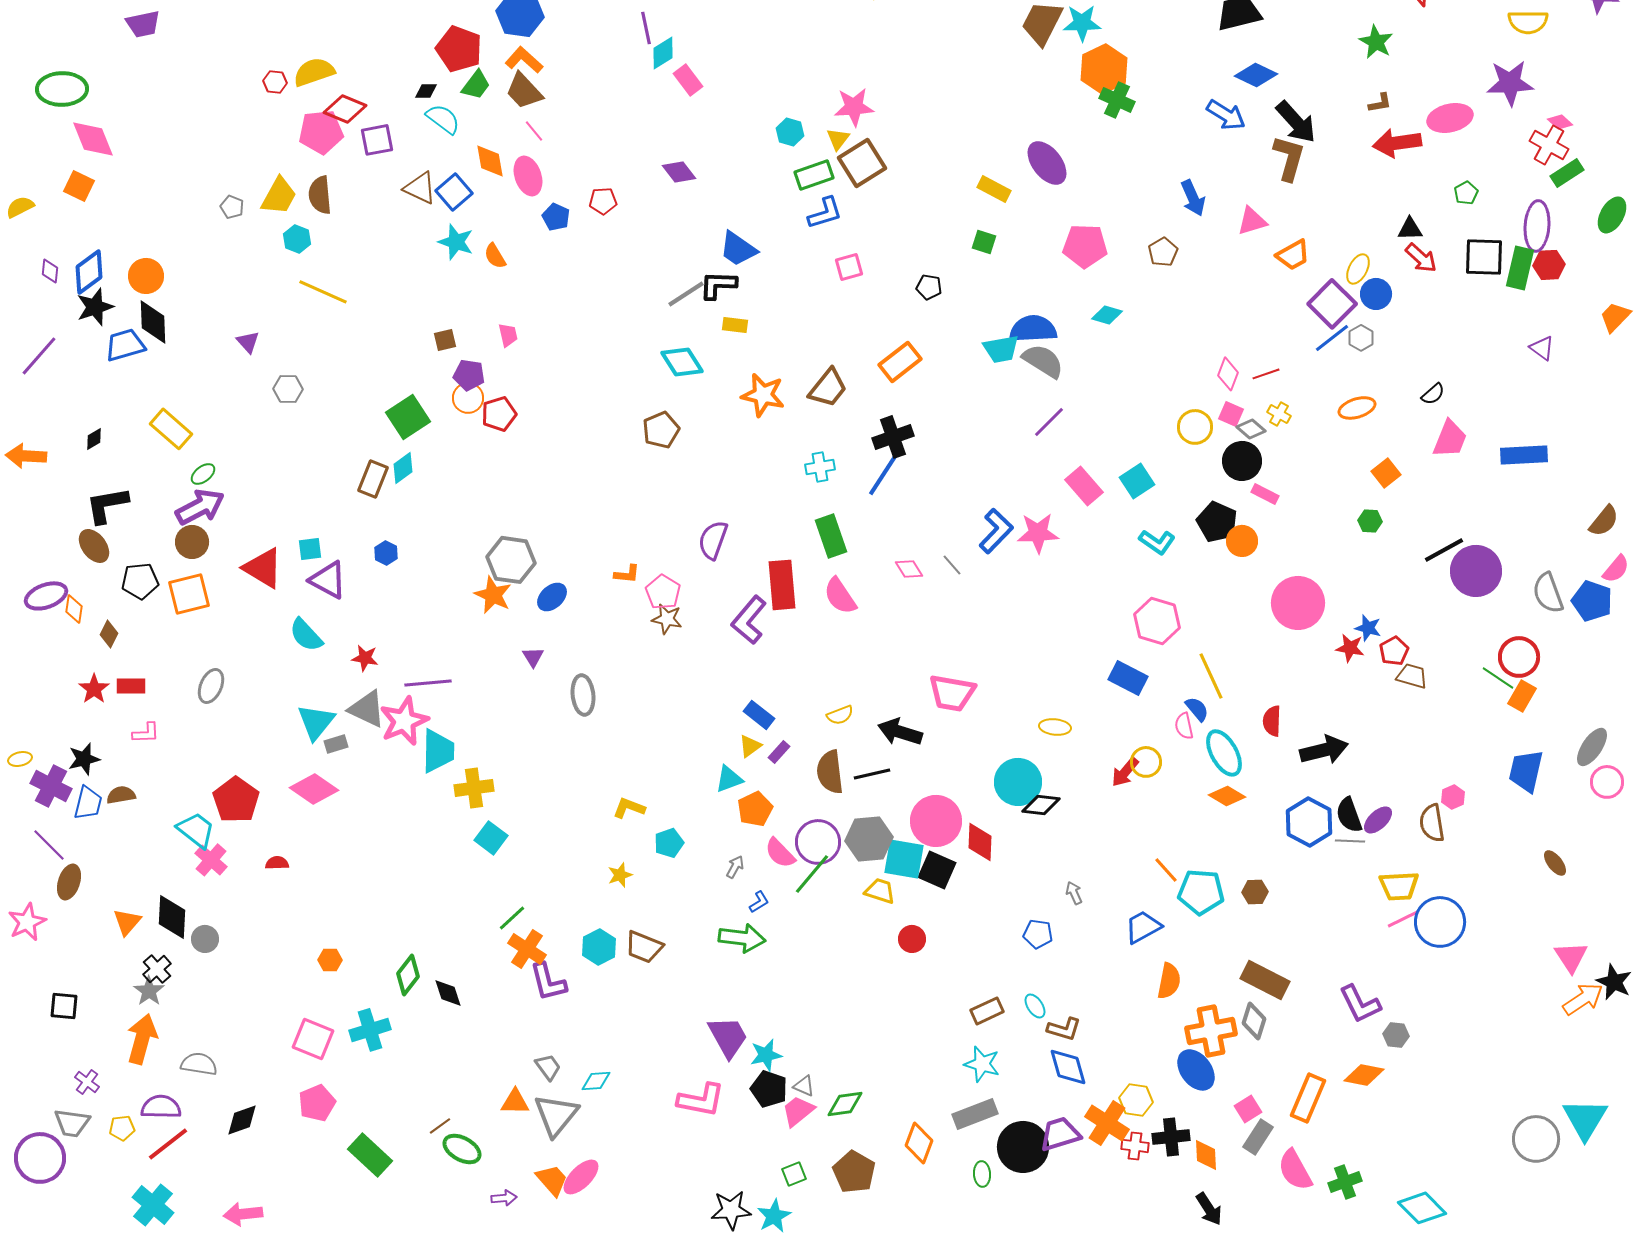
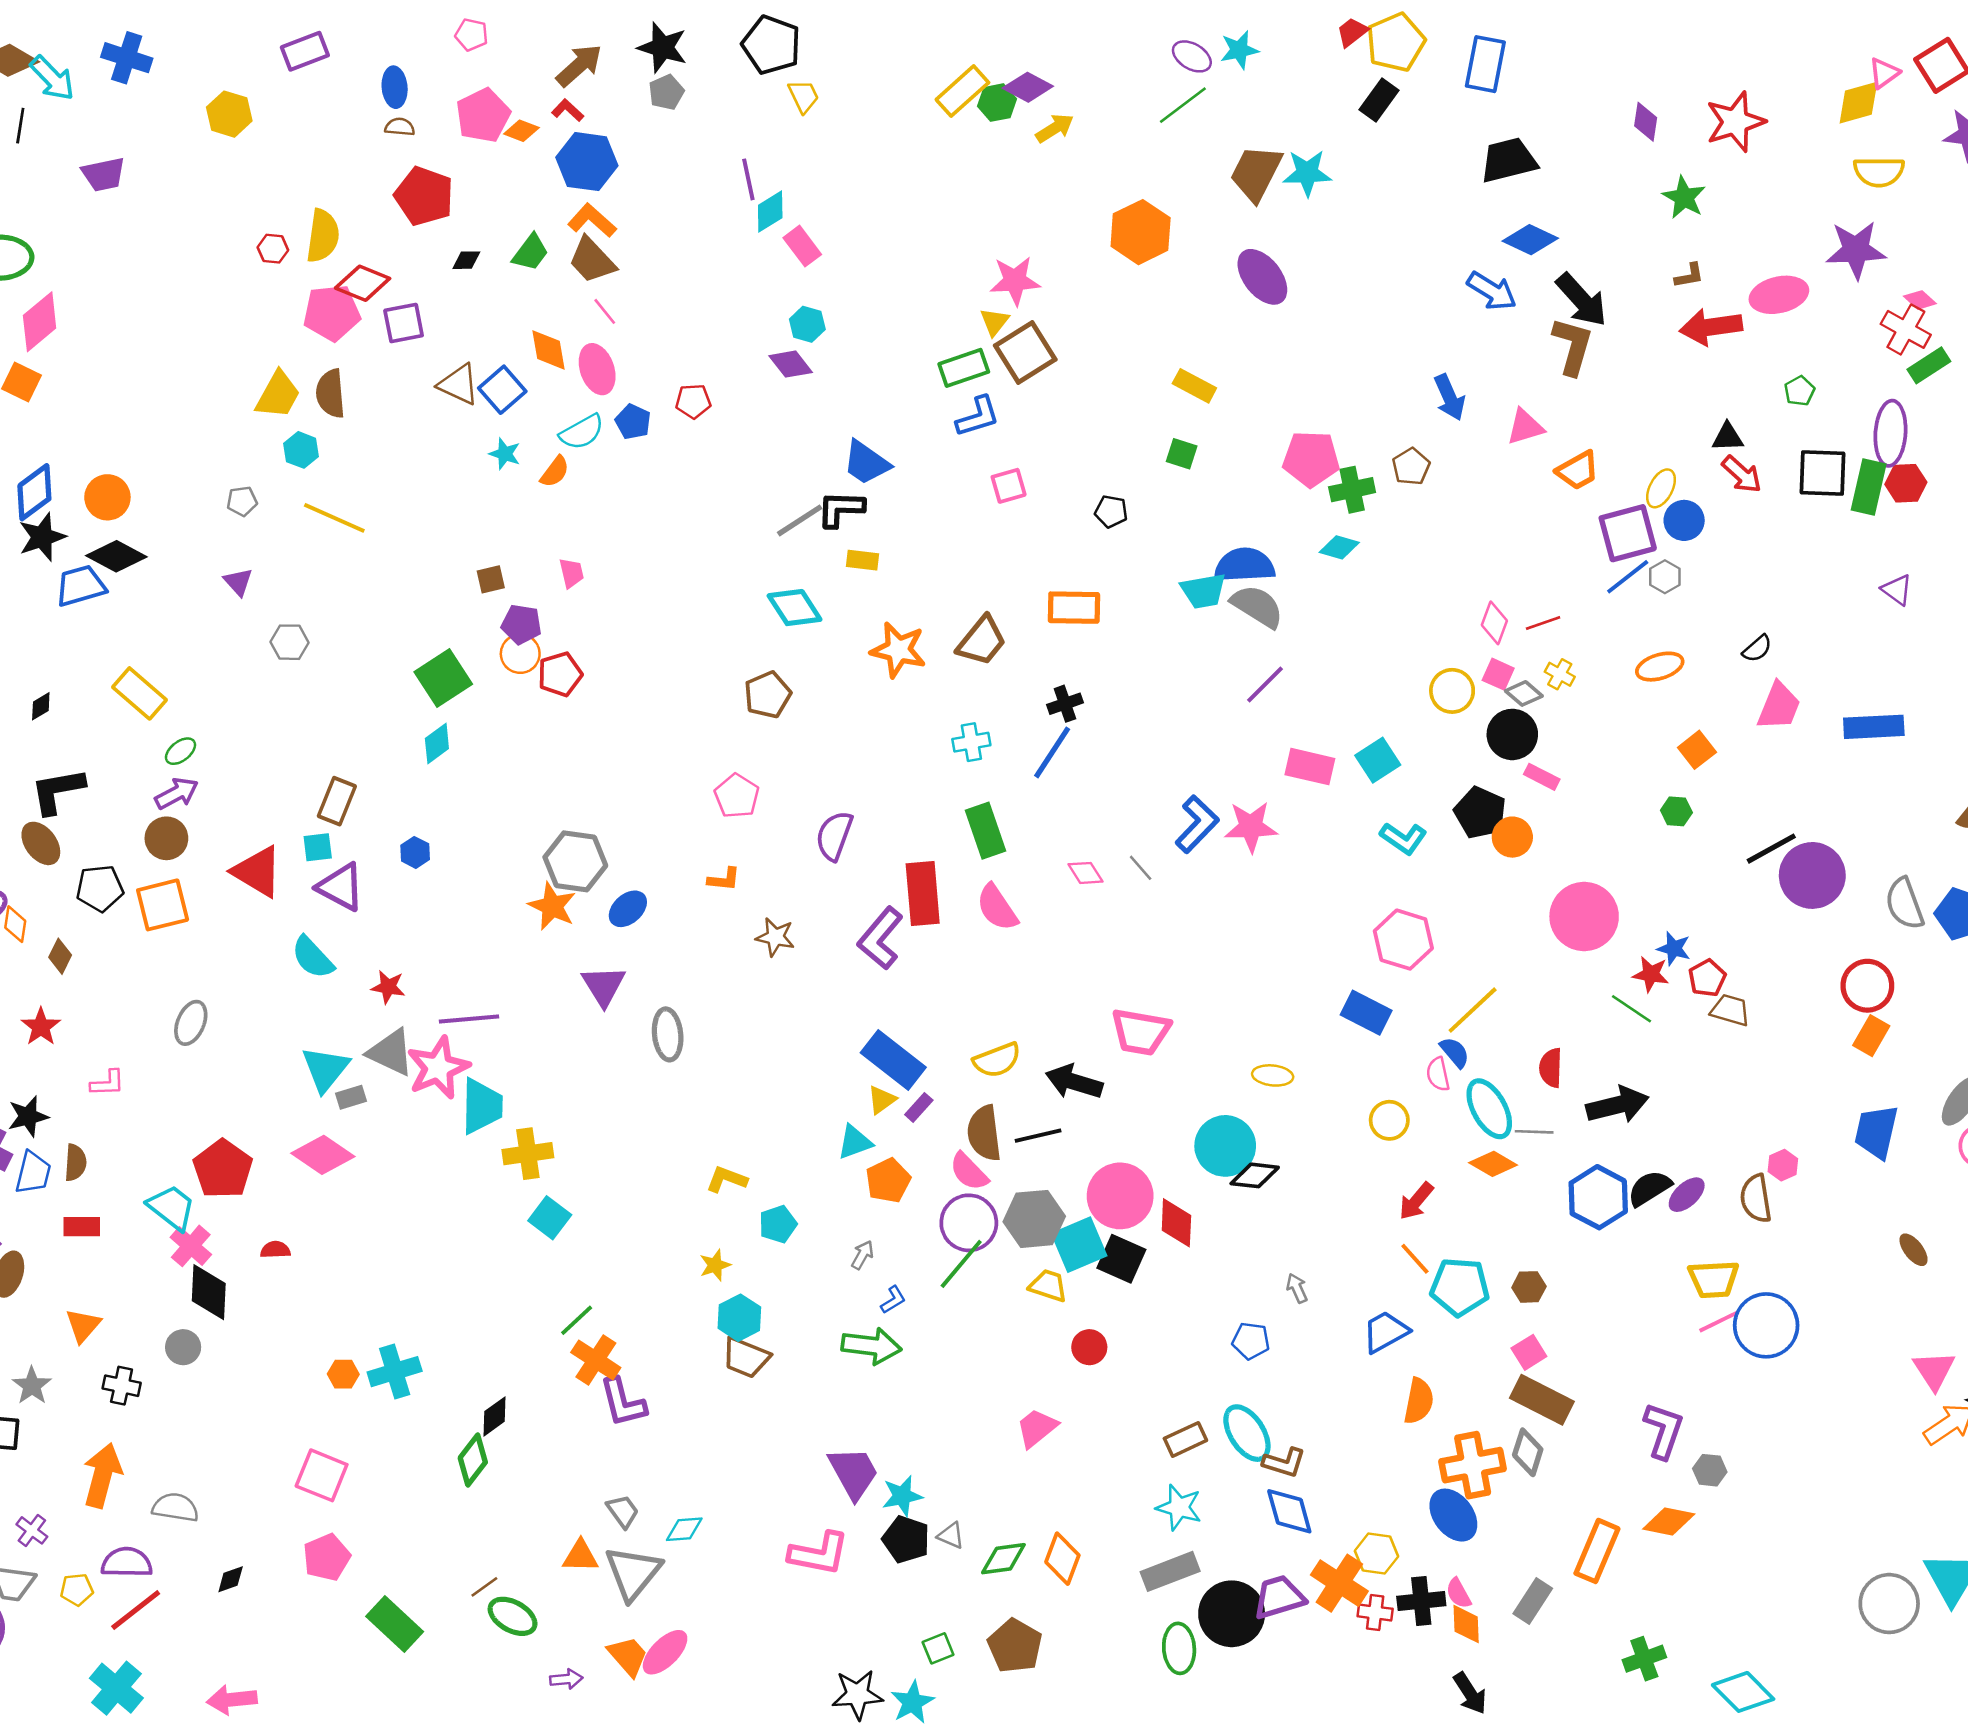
red pentagon: (459, 49) -> (424, 196), moved
orange hexagon: (1104, 69) -> (1141, 232), moved
yellow semicircle: (314, 72) -> (323, 236), turned 117
green cross: (1117, 100) -> (1352, 490), moved, turned -36
cyan semicircle: (443, 119) -> (582, 432), moved, turned 114
cyan hexagon: (790, 132) -> (807, 324), moved
pink diamond: (93, 139) -> (40, 322), turned 72
purple ellipse: (1047, 163) -> (1262, 277), moved
gray pentagon: (232, 207) -> (242, 501), moved, turned -30
cyan star: (456, 242) -> (505, 454), size x0.7
orange semicircle: (495, 256) -> (555, 472), turned -112
purple square: (1332, 304) -> (1628, 533), turned 30
black diamond: (153, 322) -> (116, 556), turned -60
orange rectangle: (900, 362) -> (1074, 608), turned 39
black cross: (893, 437) -> (1065, 704), size x0.7
brown rectangle: (373, 479) -> (337, 801), moved
pink rectangle: (1084, 486) -> (1310, 767), turned -36
purple arrow: (200, 507) -> (177, 793), size x0.7
pink pentagon: (663, 592) -> (737, 796), moved
purple triangle: (533, 657) -> (604, 986), size x1.6
yellow line: (1211, 676) -> (1473, 1010), turned 72
green line: (1498, 678) -> (1632, 1009), moved
red rectangle: (131, 686) -> (82, 1227), moved
blue rectangle: (759, 715) -> (893, 1060), size x1.6
yellow semicircle: (840, 715) -> (997, 1060), size x1.4
red arrow: (1125, 772) -> (1416, 1201), moved
brown semicircle: (121, 795) -> (75, 1163), turned 104
black semicircle: (1349, 815) -> (1649, 1188), turned 78
gray line: (1350, 841) -> (1534, 1132), moved
pink semicircle: (780, 853) -> (969, 1172), moved
cyan square: (904, 859) -> (1079, 1245), turned -33
black diamond: (172, 917) -> (209, 1292), moved
cyan hexagon: (599, 947) -> (739, 1318), moved
black cross: (157, 969) -> (122, 1386), turned -36
green diamond: (408, 975) -> (473, 1460), moved
gray star: (149, 991) -> (32, 1386), moved
black diamond: (448, 993) -> (495, 1416), turned 72
purple L-shape: (1360, 1004) -> (1664, 1430), turned -135
cyan ellipse: (1035, 1006) -> (1247, 1433), size x1.8
cyan cross: (370, 1030) -> (395, 1372), moved
pink square: (1248, 1109) -> (1529, 1352), moved
pink trapezoid: (798, 1111) -> (1037, 1428), moved
black diamond: (242, 1120) -> (231, 1579), size x0.7
orange diamond: (919, 1143) -> (1062, 1559), moved
pink semicircle: (1295, 1170) -> (1458, 1593), moved, size x0.6
green ellipse: (982, 1174) -> (1179, 1648), size x1.5

